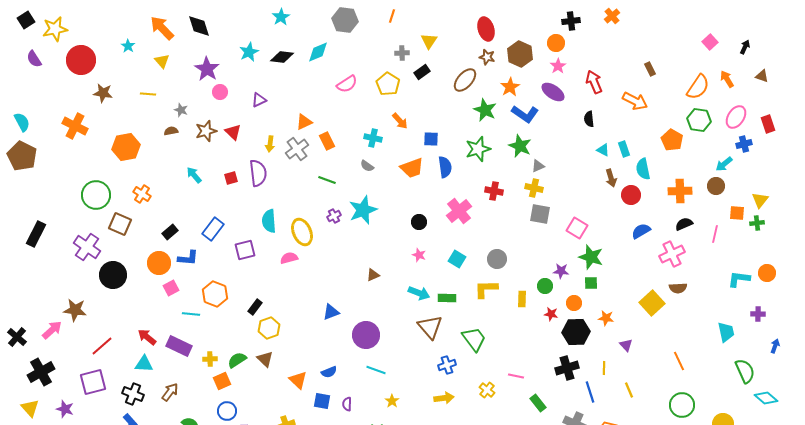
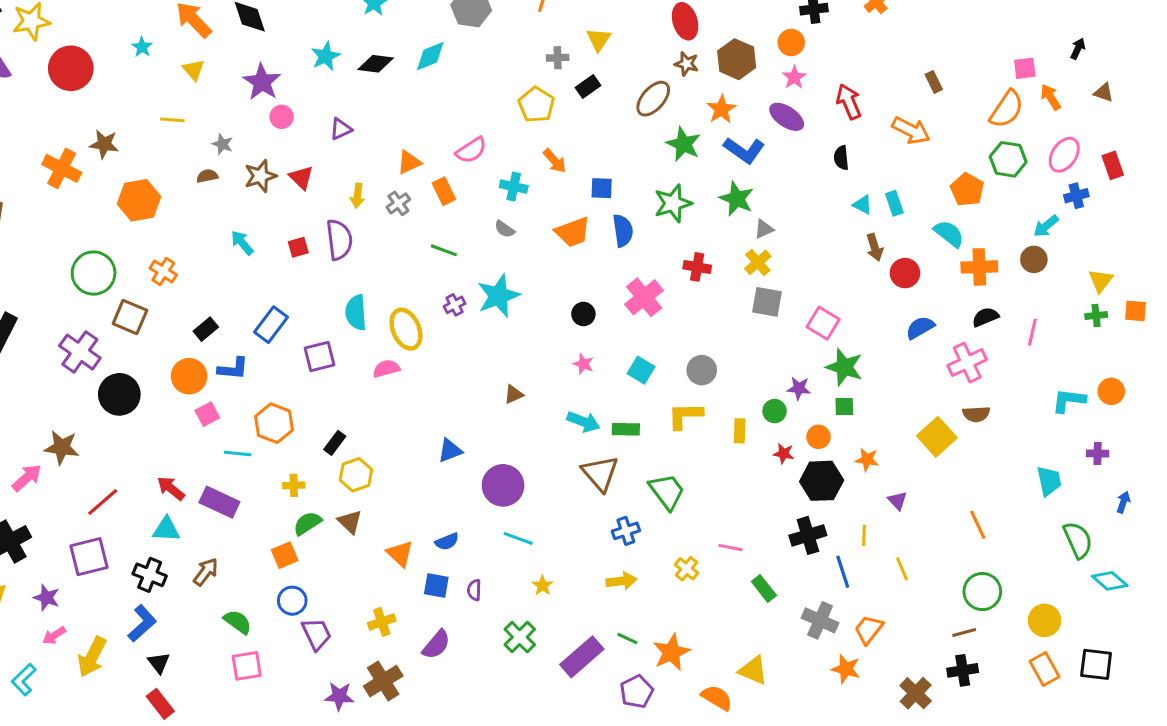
pink square: (710, 42) -> (1025, 68), moved, turned 35
pink semicircle: (347, 84) -> (471, 150), moved
brown star: (103, 93) -> (104, 144), moved
gray cross: (297, 149) -> (398, 203), size x0.7
cyan semicircle: (643, 169) -> (949, 234), moved, turned 140
yellow cross: (534, 188) -> (758, 262), turned 36
orange square: (737, 213) -> (1136, 311), moved
yellow cross: (210, 359) -> (294, 485), moved

